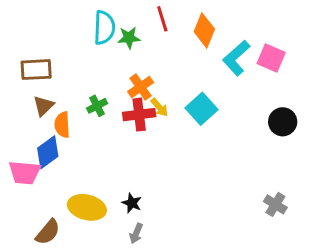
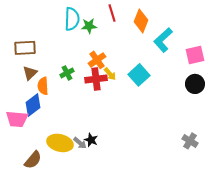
pink square: (271, 58) -> (195, 55), moved, turned -36
gray arrow: (136, 233) -> (80, 143), moved, turned -72

